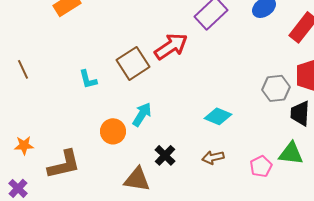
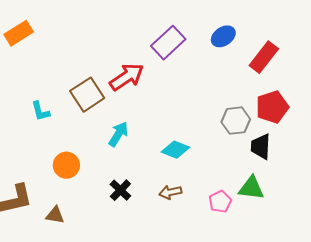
cyan arrow: (142, 114) -> (118, 134), moved
brown triangle: (137, 179) -> (55, 215), moved, size x0.7

